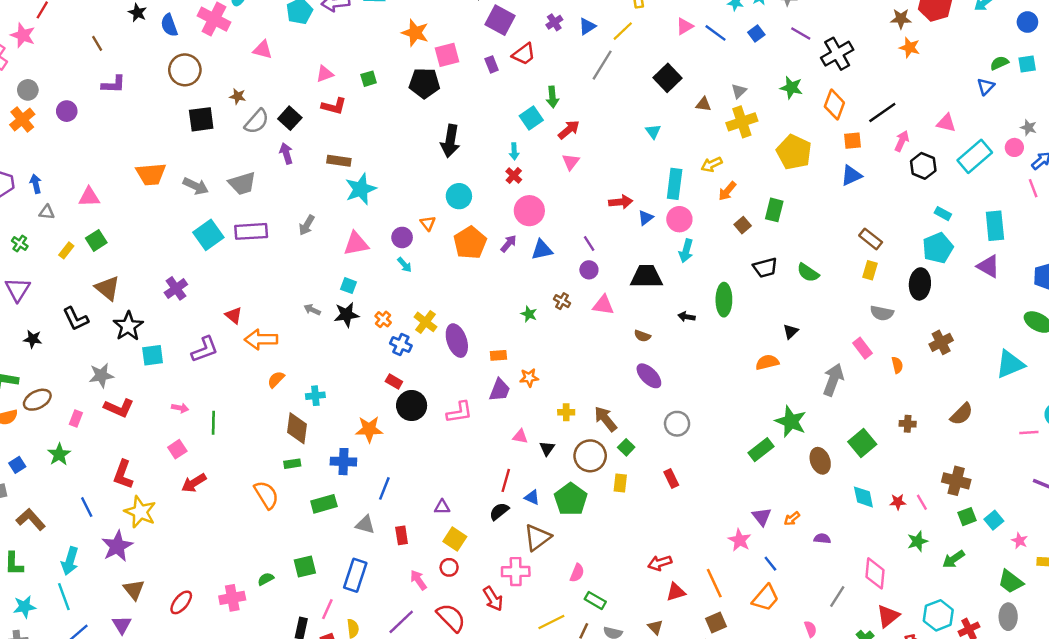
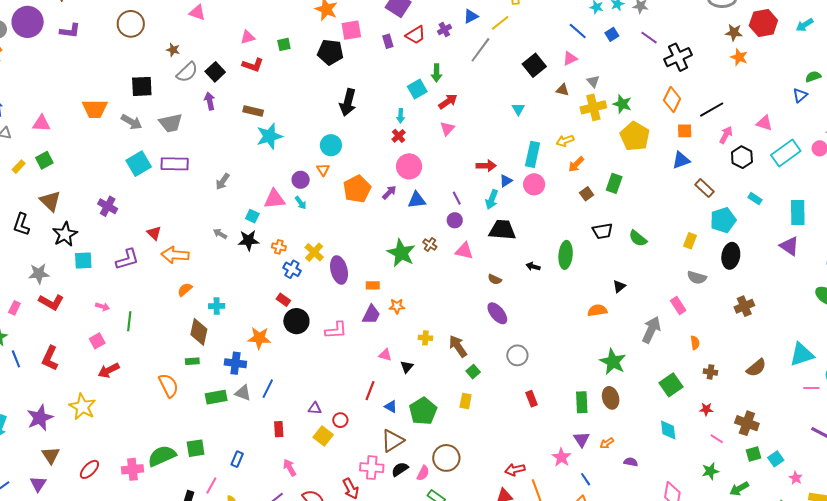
purple cross: (554, 22) -> (444, 30), moved
pink triangle: (685, 26) -> (570, 58), moved
green star: (791, 88) -> (622, 104), moved
gray triangle: (739, 91) -> (593, 81), turned -32
purple circle: (67, 111) -> (28, 22), moved, size x1.8
black square: (201, 119) -> (142, 86), moved
cyan circle: (459, 196) -> (331, 145), moved
gray arrow: (307, 225) -> (223, 182), moved
brown rectangle: (871, 239) -> (704, 188), moved
pink triangle: (356, 244) -> (274, 199), moved
cyan pentagon: (938, 248) -> (723, 220), moved
cyan arrow: (686, 251) -> (492, 199), moved
purple cross: (176, 288) -> (108, 206), turned -30
green star: (529, 314) -> (401, 253), size x2.0
black L-shape: (76, 319) -> (21, 224), turned 40
orange cross: (383, 319) -> (279, 247), turned -32
cyan triangle: (1010, 364) -> (802, 354), moved
orange semicircle: (897, 365) -> (695, 343), moved
green rectangle: (761, 450) -> (582, 402), moved, turned -60
brown circle: (590, 456) -> (446, 458), moved
brown ellipse: (820, 461) -> (611, 398), moved
red rectangle: (671, 478) -> (532, 399), moved
red star: (898, 502) -> (706, 409), moved
pink line: (922, 502) -> (717, 439), turned -32
blue line: (87, 507) -> (16, 359), moved
black semicircle: (499, 511) -> (400, 469), moved
yellow star: (140, 512) -> (82, 407), moved
gray triangle: (365, 525) -> (243, 393), moved
red arrow: (660, 563) -> (515, 470), moved
red circle: (449, 567) -> (340, 420), moved
blue rectangle: (355, 575) -> (237, 459), size x0.6
green semicircle: (266, 579) -> (162, 456), size x2.0

